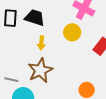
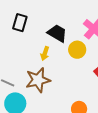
black trapezoid: (35, 18) -> (57, 33), moved

